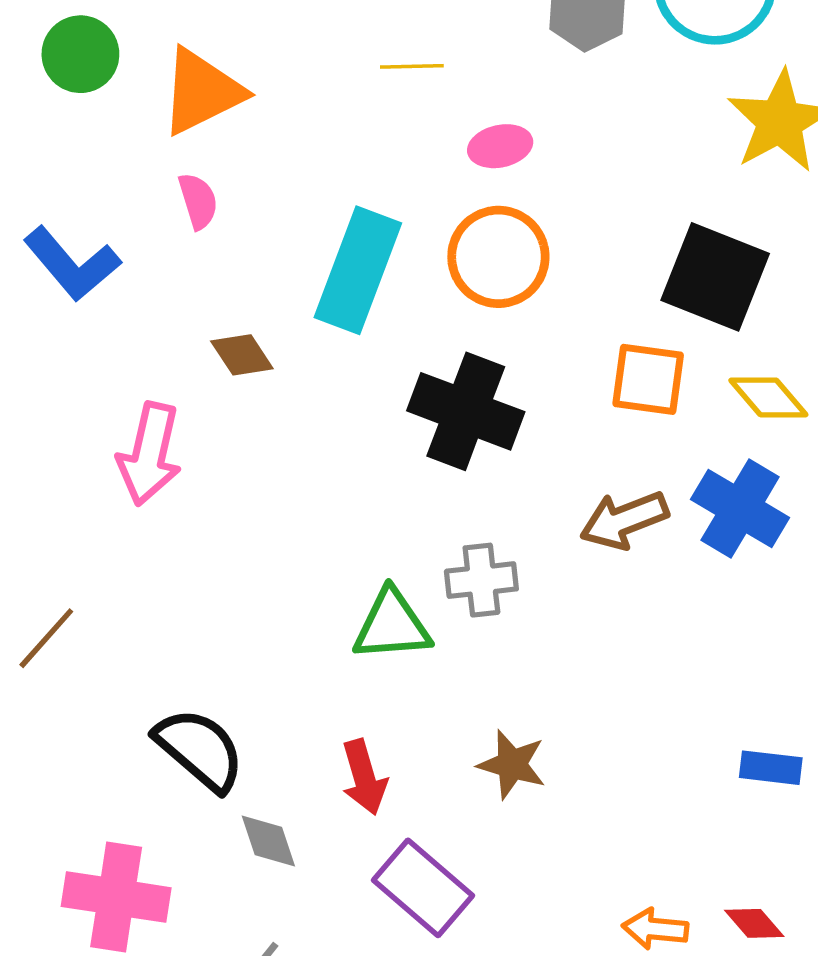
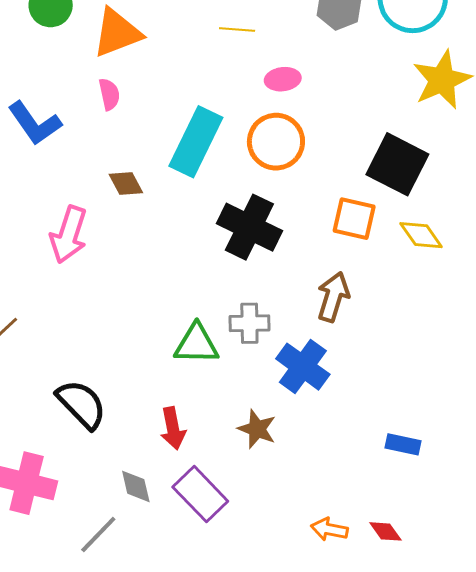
blue cross: (740, 508) -> (303, 367), moved
brown arrow: (624, 520) -> (333, 297), turned 123
gray diamond: (268, 841) -> (136, 486), moved

